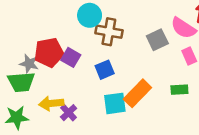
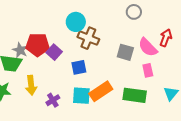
gray square: (157, 40) -> (125, 52), turned 30
green rectangle: (179, 90) -> (135, 95), size x1.6
yellow arrow: (51, 103) -> (31, 85), turned -102
purple cross: (69, 113) -> (53, 100), moved

